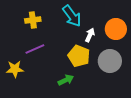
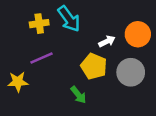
cyan arrow: (72, 16) -> (69, 19), moved
white arrow: (90, 35) -> (107, 41), turned 40
green arrow: (66, 80) -> (78, 95), turned 77

